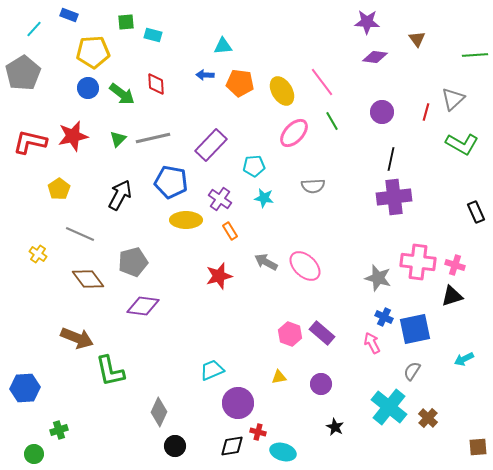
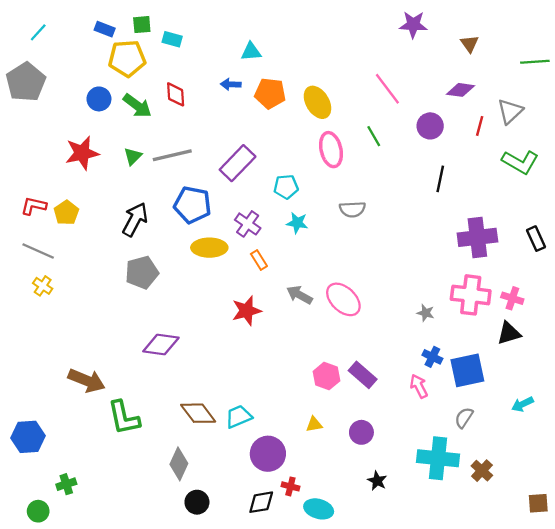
blue rectangle: (69, 15) -> (105, 29), moved
yellow pentagon: (93, 52) -> (127, 58), moved
purple diamond: (375, 57) -> (461, 90), moved
pink line: (322, 82) -> (387, 89), moved
pink ellipse: (294, 133) -> (331, 150), turned -56
red L-shape: (30, 142) -> (34, 206), moved, size x0.7
purple cross: (394, 197) -> (477, 237), moved
gray line: (80, 234) -> (38, 251), moved
gray pentagon: (133, 262) -> (142, 272), moved
gray star: (378, 278) -> (426, 313), size x0.6
brown diamond: (88, 279) -> (198, 413), moved
cyan cross: (389, 407) -> (438, 458), turned -33

